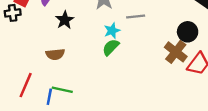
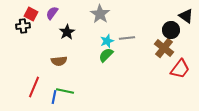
gray line: (136, 16) -> (127, 38), moved
black circle: (188, 32) -> (171, 30), moved
brown cross: (176, 52) -> (164, 48), moved

